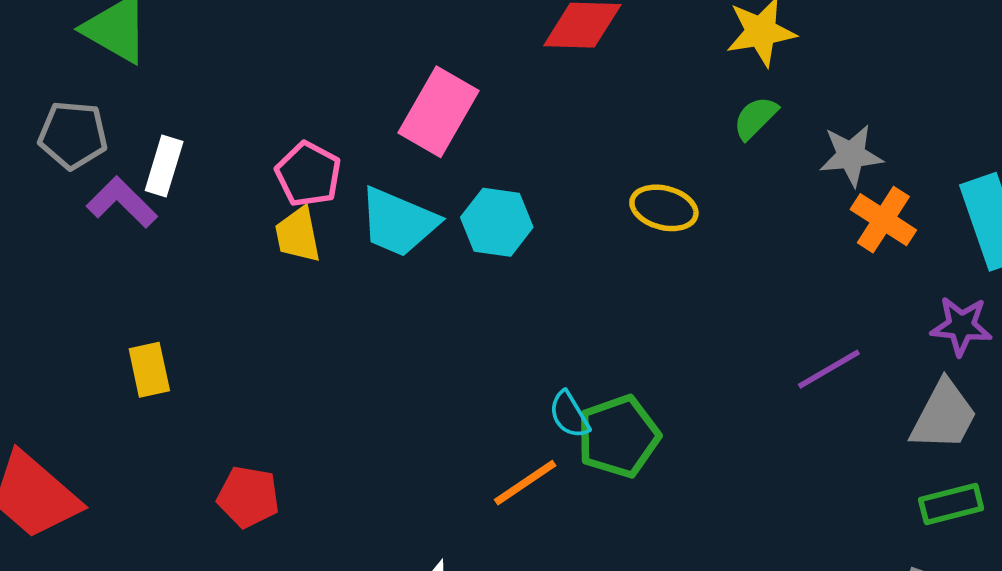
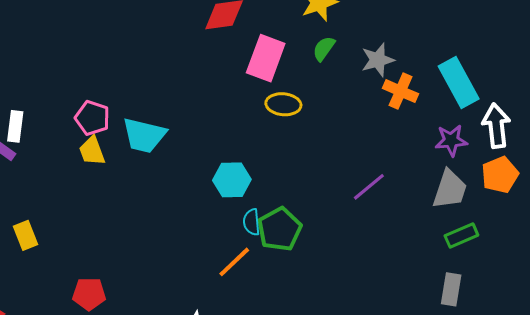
pink rectangle: (438, 112) -> (266, 58), moved
cyan hexagon: (497, 222) -> (232, 180), moved
purple line: (829, 369) -> (369, 187), moved
cyan semicircle: (569, 415) -> (252, 222), turned 36

